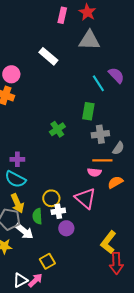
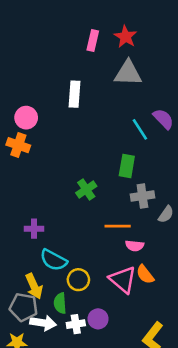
white rectangle: (48, 56) -> (74, 94), turned 54
orange line: (102, 160) -> (118, 226), moved
cyan semicircle: (15, 179) -> (54, 260), moved
orange semicircle: (115, 182) -> (145, 274), moved, turned -98
white cross: (58, 211) -> (76, 324), moved
white arrow: (24, 231) -> (43, 323), turned -30

